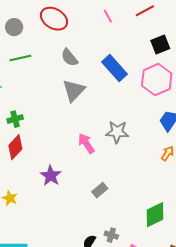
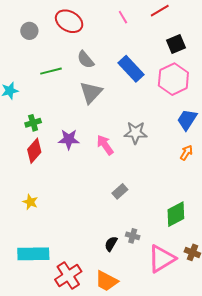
green line: (20, 58) -> (51, 71), moved
purple star: (51, 176) -> (69, 139), moved, turned -30

